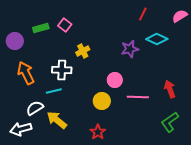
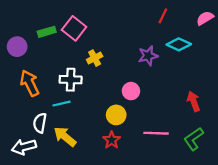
pink square: (65, 25) -> (74, 28), size x1.5
pink line: (138, 97) -> (156, 133), moved
white semicircle: (35, 108) -> (40, 123), turned -48
red star: (98, 132) -> (112, 140), moved

